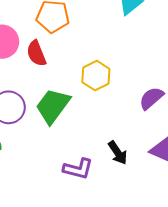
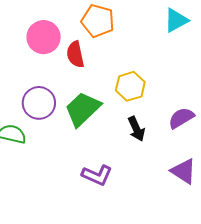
black arrow: (118, 153) -> (136, 129), moved

